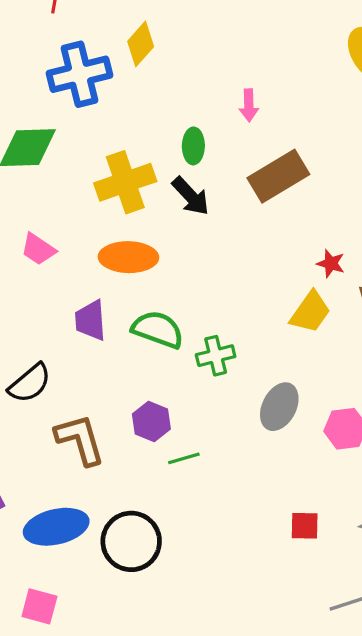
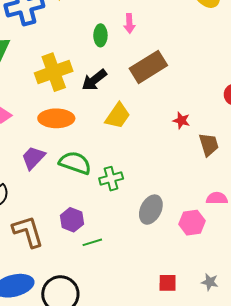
green ellipse: (193, 146) -> (100, 35), moved
black arrow: (191, 196) -> (94, 80), turned 96
yellow trapezoid: (310, 312) -> (118, 116), moved
purple trapezoid: (90, 320) -> (33, 158), turned 48

